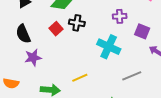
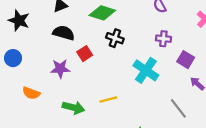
red square: (56, 29) -> (85, 54), moved
black semicircle: (23, 34) -> (64, 33), moved, turned 120
gray line: (132, 76) -> (178, 108), moved, turned 66

